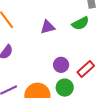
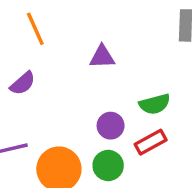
green semicircle: (80, 23) -> (155, 104), moved

